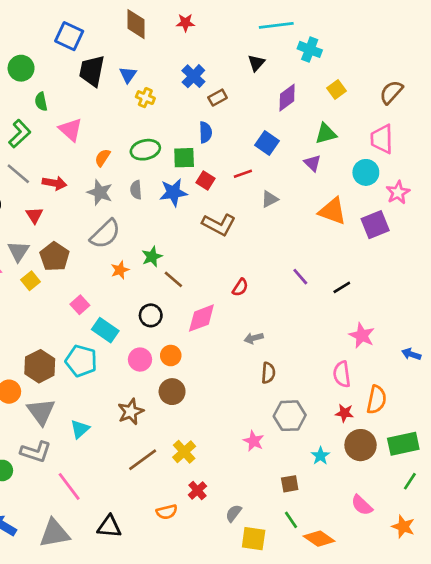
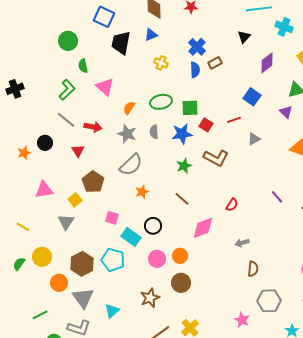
blue triangle: (128, 75) -> (151, 35), moved, turned 32
blue semicircle: (205, 132) -> (195, 70), moved
gray triangle: (18, 251) -> (66, 222), moved
green star: (152, 257) -> (184, 166), moved
pink square: (80, 305) -> (112, 218), turned -32
black circle: (151, 315) -> (153, 226), moved

